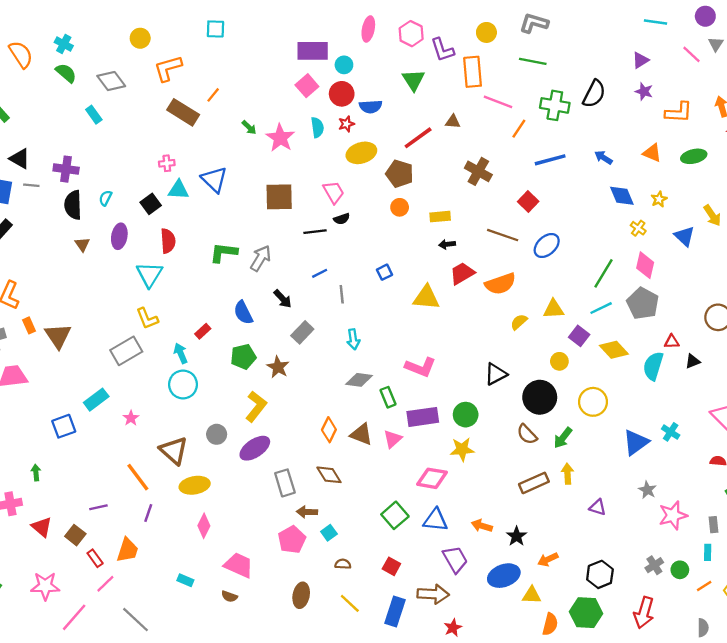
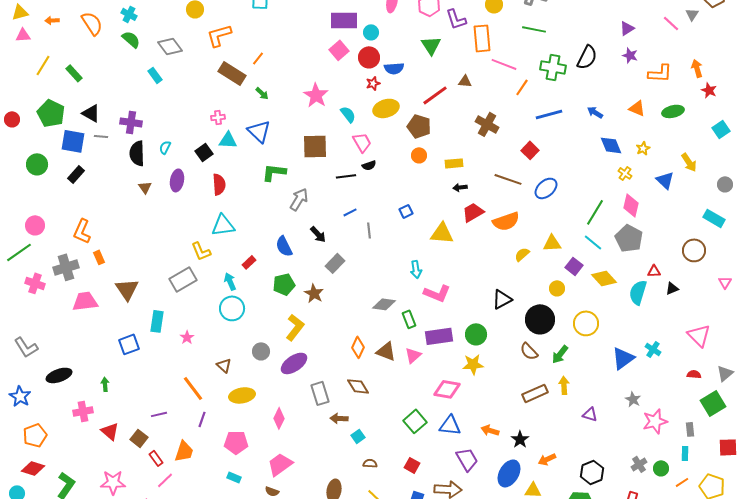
green arrow: (249, 127) -> (262, 93), moved
cyan semicircle: (317, 127) -> (348, 114), moved, turned -30
green L-shape: (224, 252) -> (274, 172), moved
cyan triangle: (149, 274) -> (223, 225), moved, turned 50
cyan line: (601, 308) -> (593, 242), turned 66
brown triangle: (58, 336) -> (127, 289), moved
cyan arrow: (353, 339) -> (416, 269), moved
cyan rectangle: (96, 400) -> (157, 321), turned -45
brown triangle: (174, 451) -> (224, 365), size x0.6
pink diamond: (204, 526) -> (279, 418), moved
pink pentagon: (292, 540) -> (236, 442), moved, turned 30
pink trapezoid: (239, 565) -> (280, 464), turned -60
blue ellipse: (504, 576) -> (509, 473), turned -40

